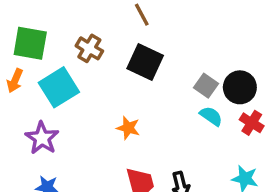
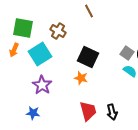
black square: (145, 62) -> (88, 57), moved
purple star: (42, 138) -> (42, 85), moved

